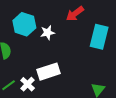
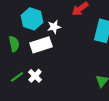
white rectangle: (49, 72) -> (41, 45), moved

